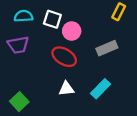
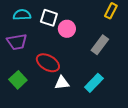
gray rectangle: (107, 48) -> (100, 45), turned -30
red ellipse: (64, 57) -> (48, 63), moved
green square: (19, 102) -> (18, 80), moved

